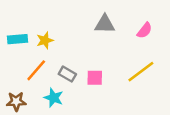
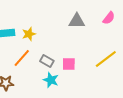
pink semicircle: (145, 30) -> (109, 18), moved
cyan star: (54, 98) -> (51, 80), moved

